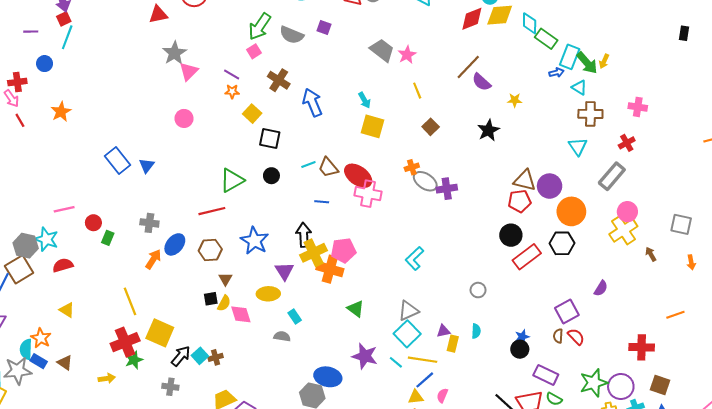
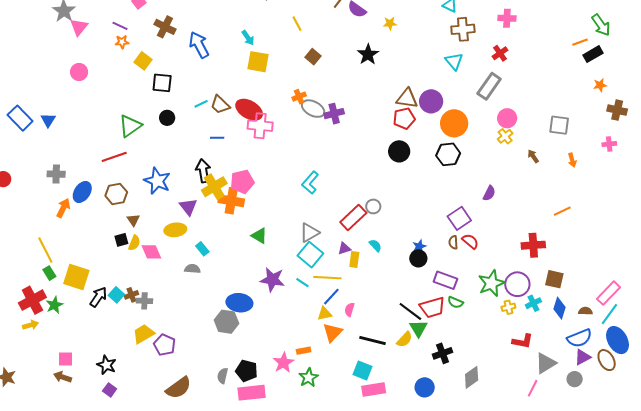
yellow cross: (623, 230) -> (505, 136), size x0.6
green rectangle: (108, 238) -> (49, 273), moved, turned -48
red rectangle: (527, 257) -> (353, 218), moved
cyan semicircle: (476, 331) -> (375, 245), turned -40
red cross: (125, 342) -> (32, 300), moved
gray cross: (170, 387) -> (144, 301), moved

